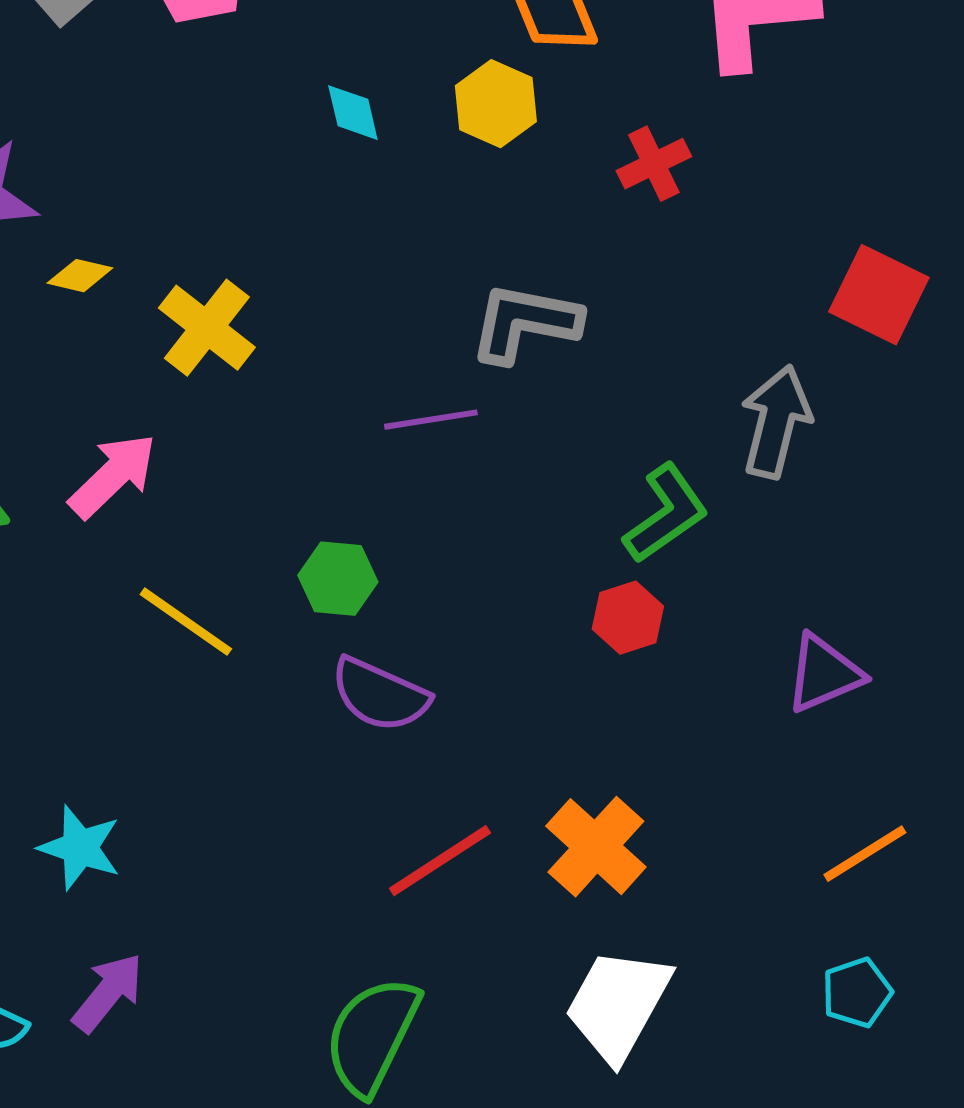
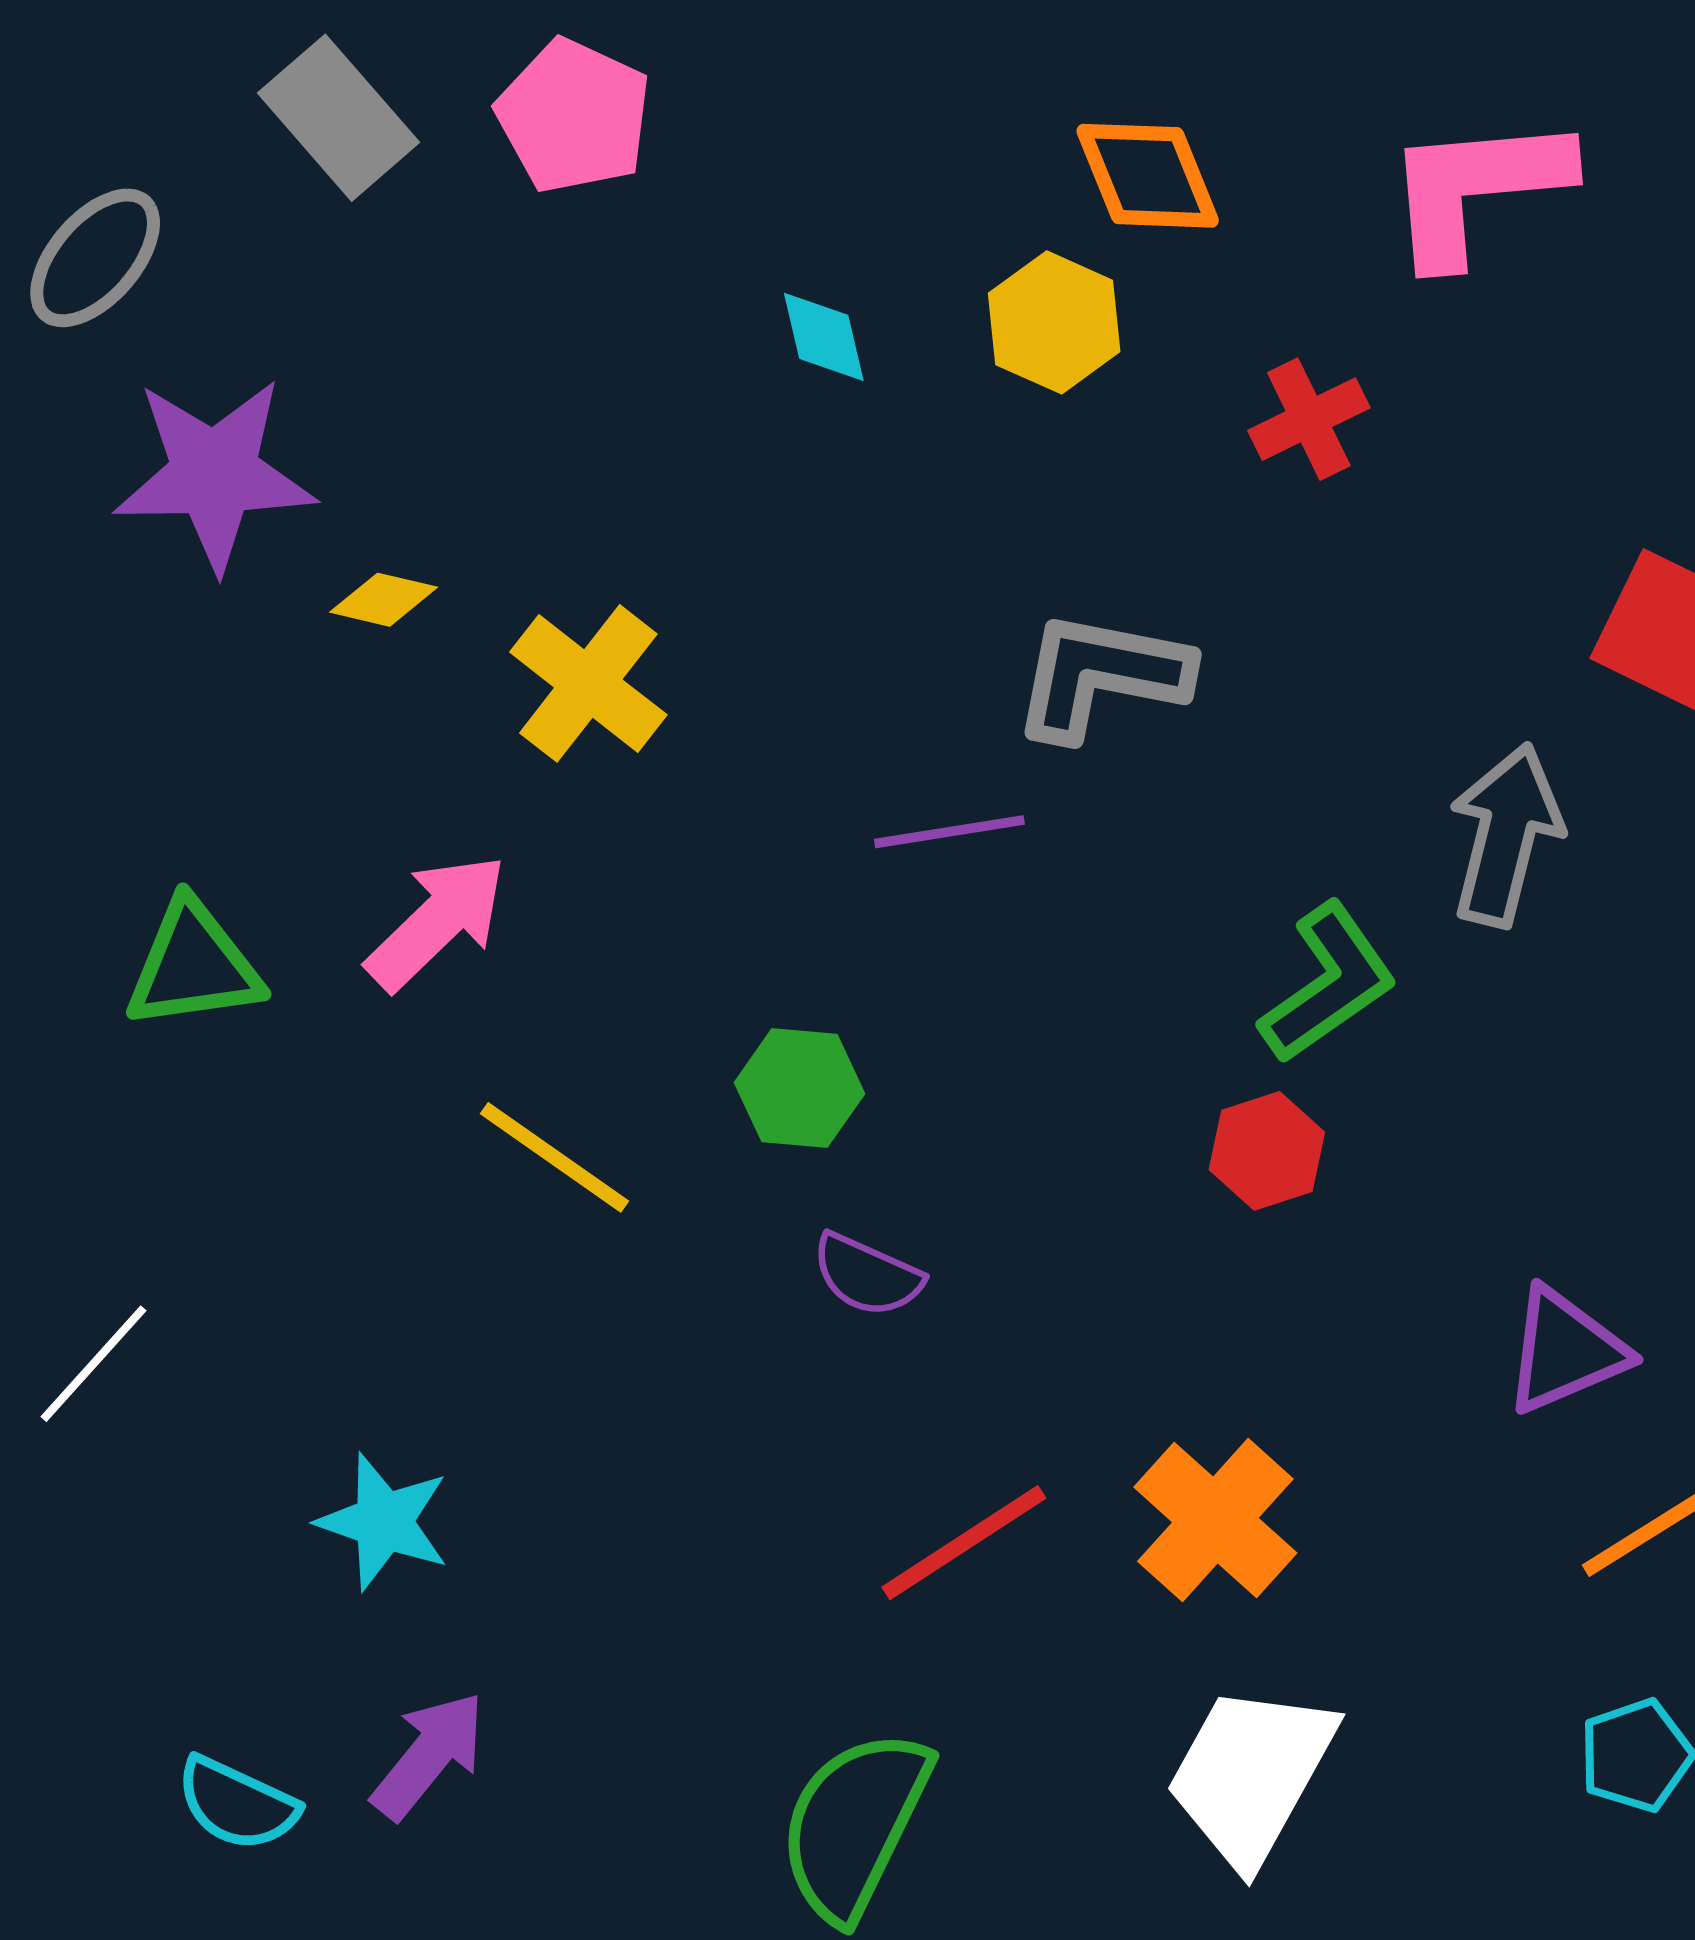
purple triangle: (824, 674) -> (1565, 1351), moved
purple semicircle: (380, 695) -> (867, 1275), size x0.7

